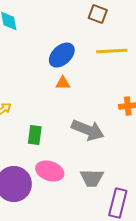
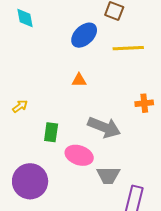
blue ellipse: (62, 55) -> (84, 35), moved
pink ellipse: (50, 171) -> (79, 155), moved

